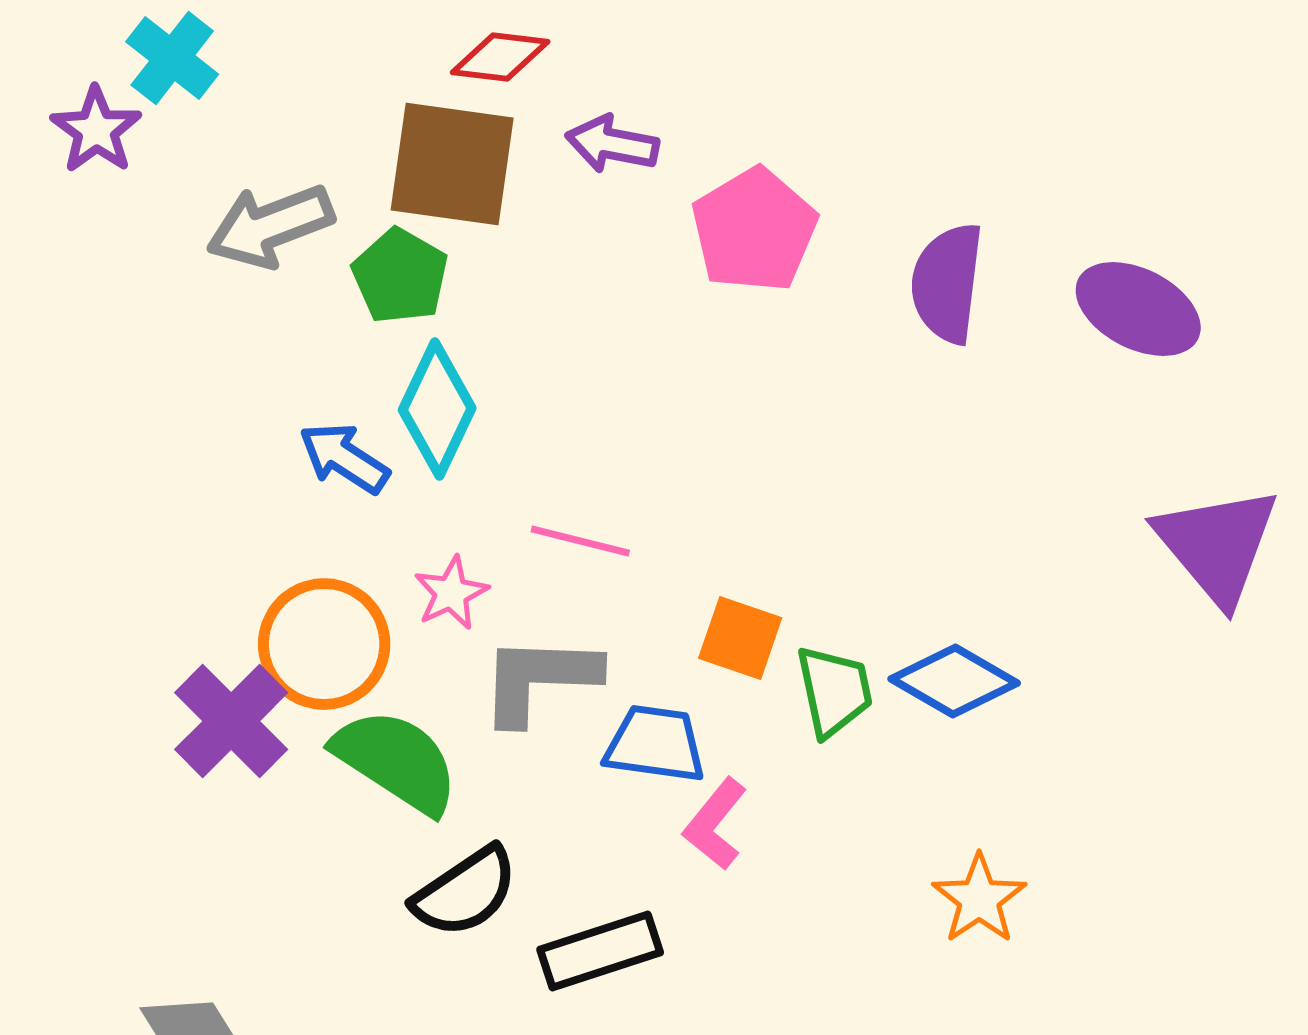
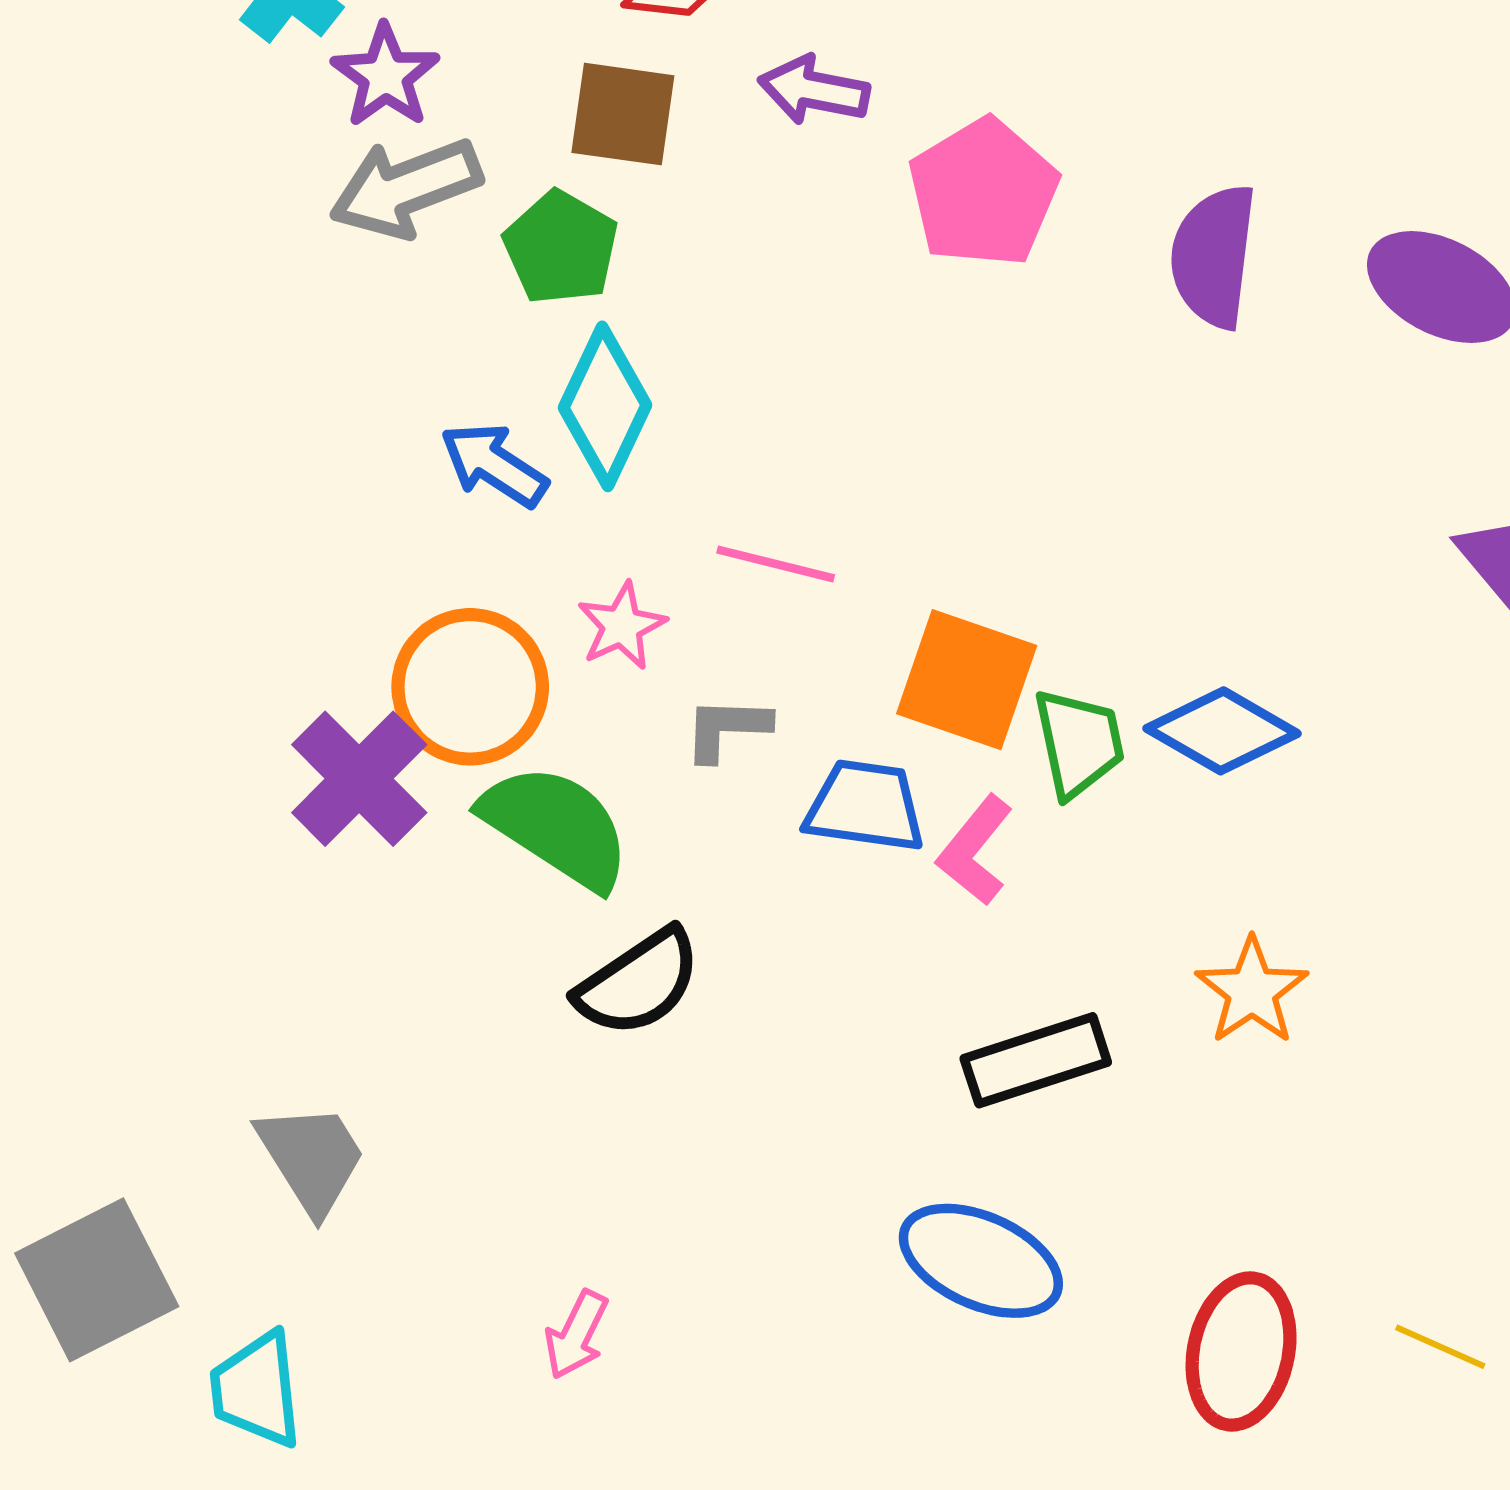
purple star: (96, 130) -> (385, 76), moved
brown square: (452, 164) -> (623, 114), size x0.7
orange square: (740, 638) -> (967, 680), size x1.4
gray L-shape: (539, 679) -> (727, 729), size x0.6
pink L-shape: (715, 824) -> (975, 850), moved
black rectangle: (600, 951) -> (1036, 1060), moved

